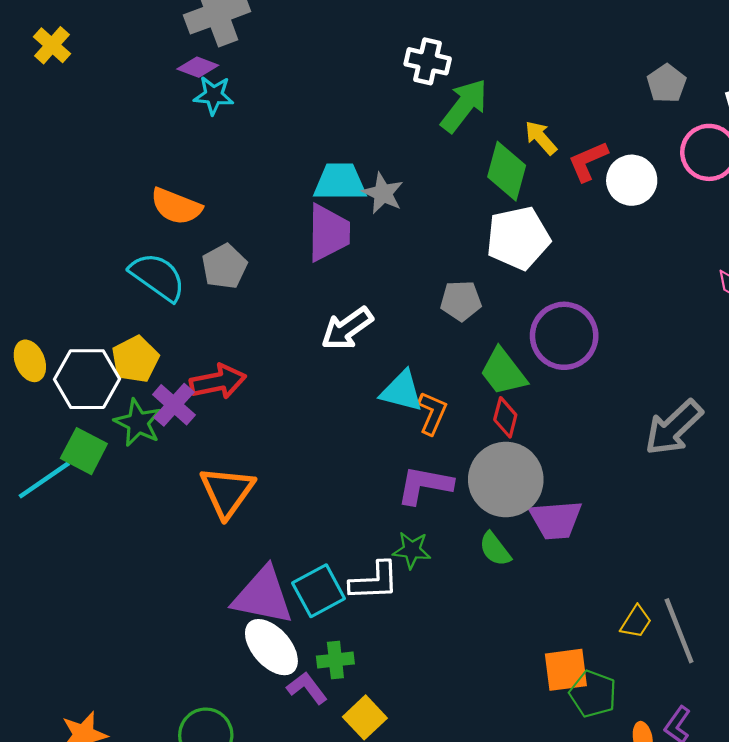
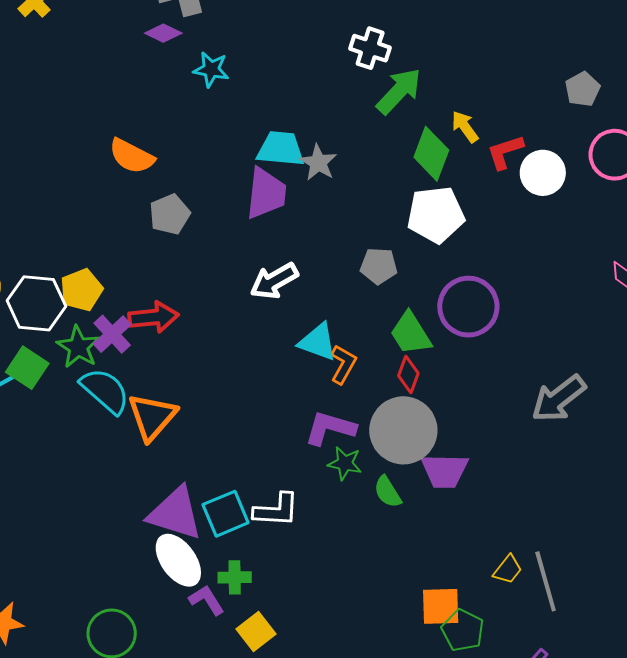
cyan star: (214, 95) -> (211, 69), moved
cyan semicircle: (158, 277) -> (105, 391), moved
green star: (412, 550) -> (345, 463), moved

